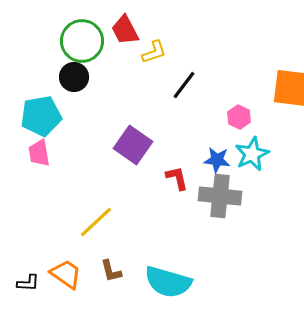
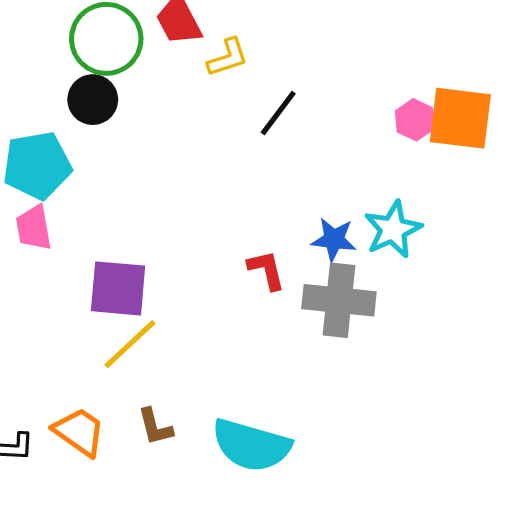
pink hexagon: (239, 117) -> (415, 120), moved
purple square: (133, 145) -> (118, 288), moved, turned -30

